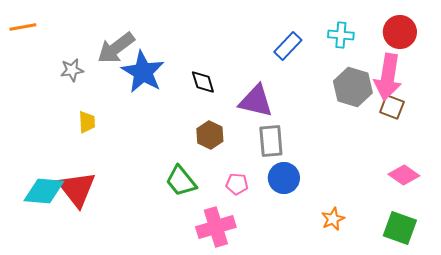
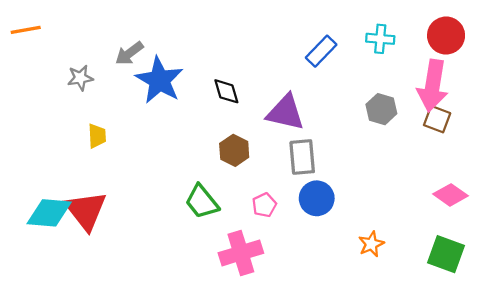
gray arrow: (116, 48) -> (129, 53), size x0.7
gray hexagon: (353, 87) -> (381, 109), moved, size x0.7
pink pentagon: (237, 184) -> (264, 205), turned -30

